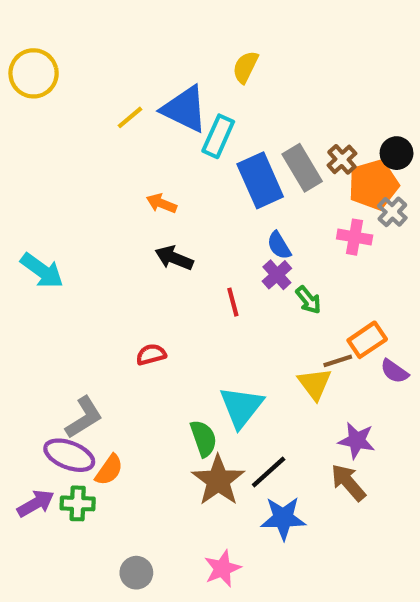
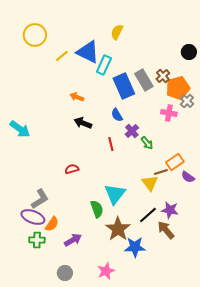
yellow circle: (34, 73) -> (35, 35), moved
black circle: (397, 153) -> (189, 52), moved
blue semicircle: (279, 245) -> (117, 115), moved
black line: (269, 472) -> (148, 215), moved
brown star: (218, 480) -> (118, 229), moved
purple arrow: (36, 503) -> (73, 240), moved

